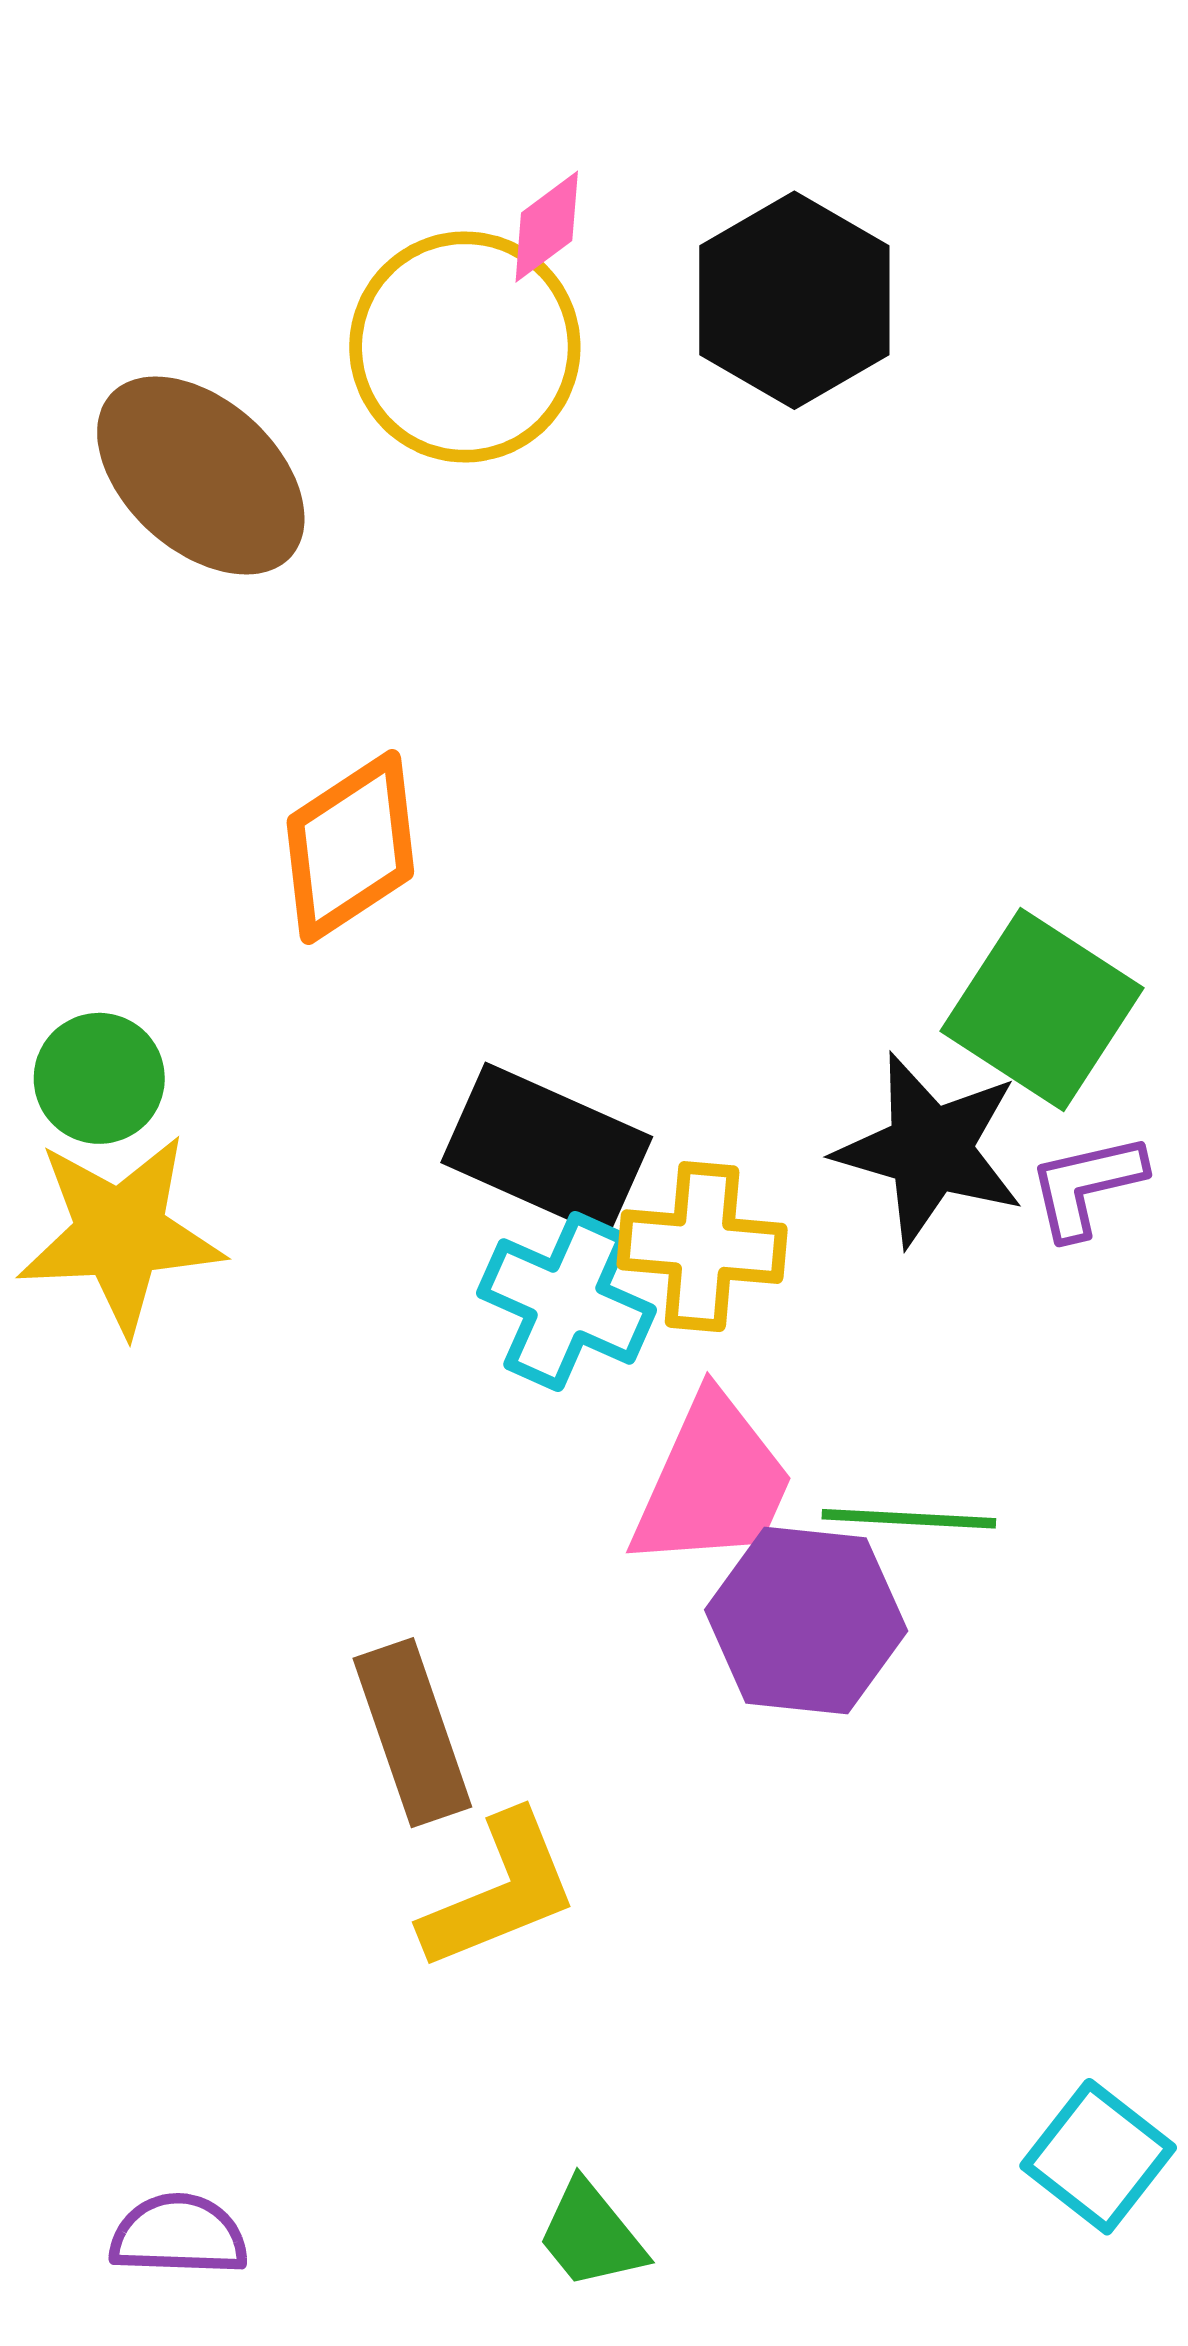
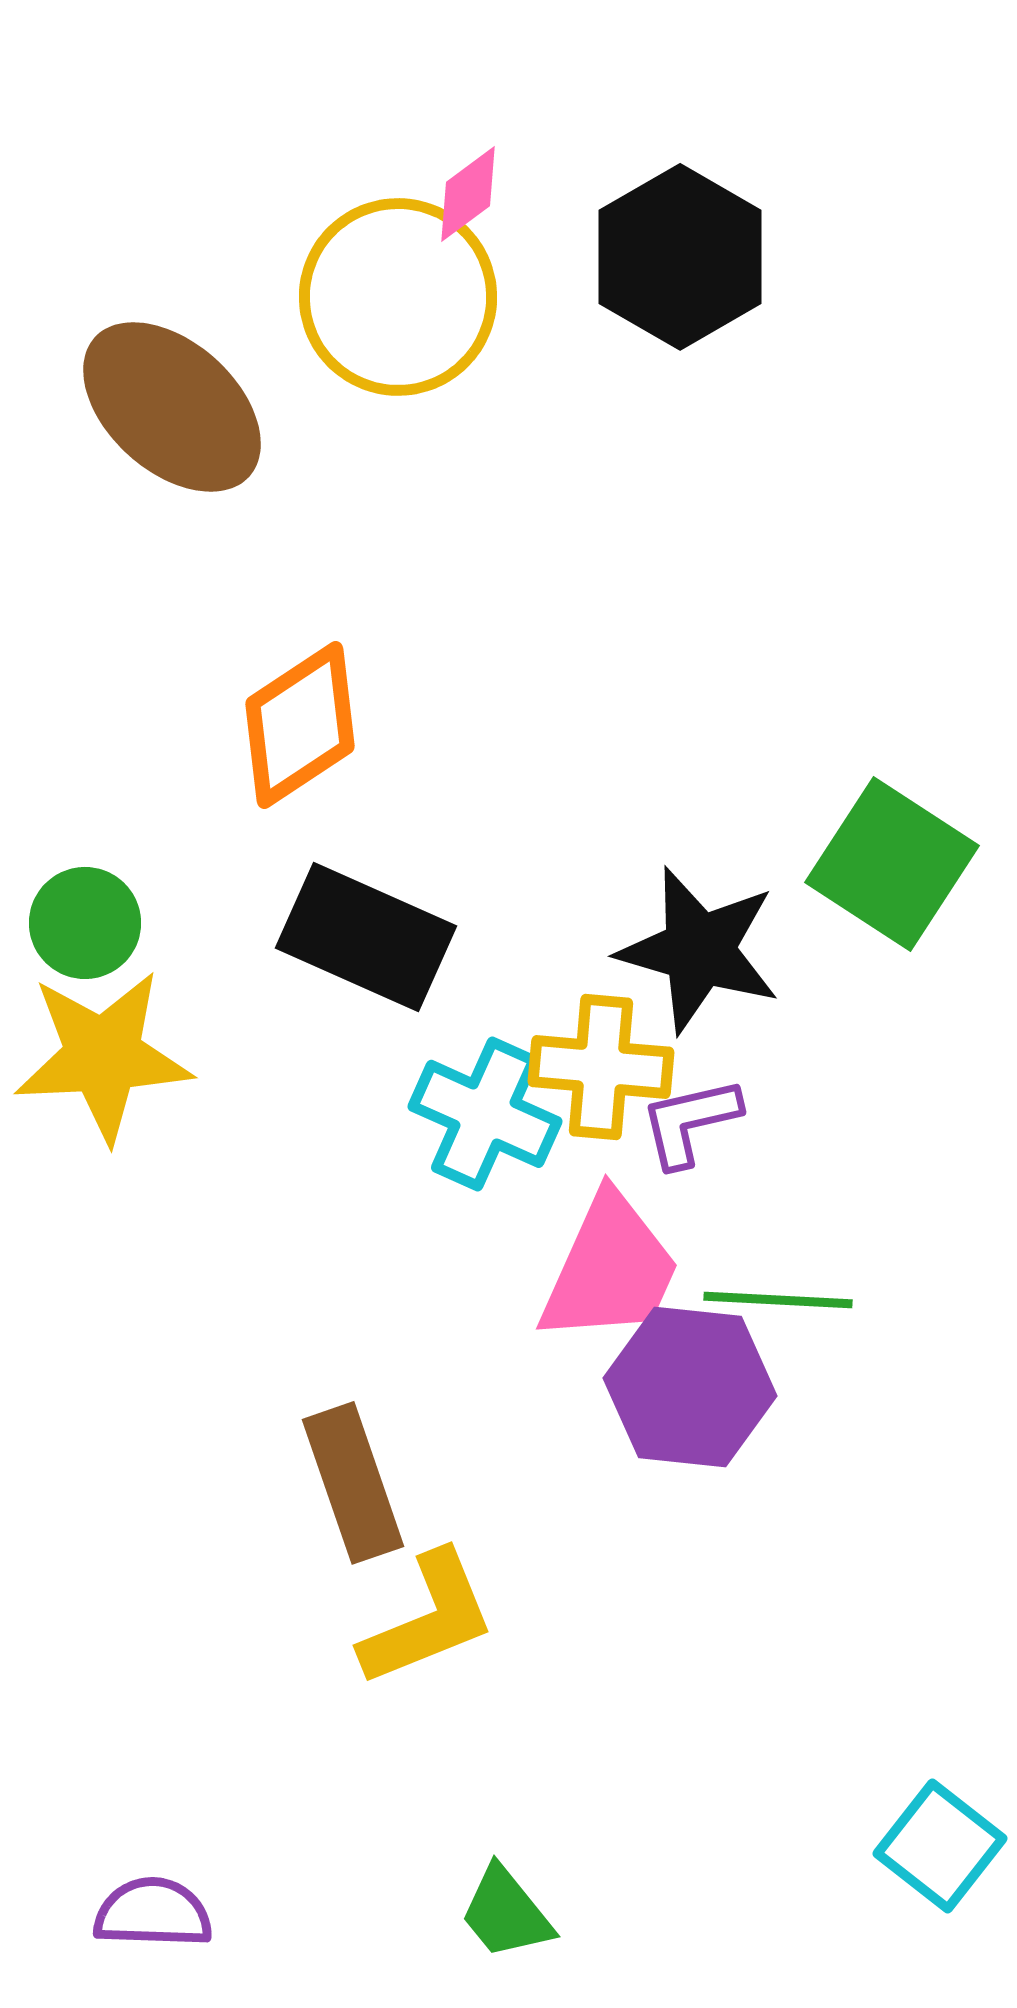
black rectangle: (547, 1150) -> (366, 937), moved
black star: (930, 1150) -> (699, 950), moved
purple L-shape: (1086, 1186) -> (690, 1122), moved

